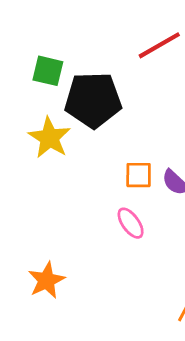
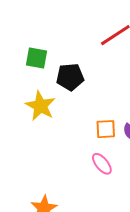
black pentagon: (93, 100) -> (70, 77), size x0.7

